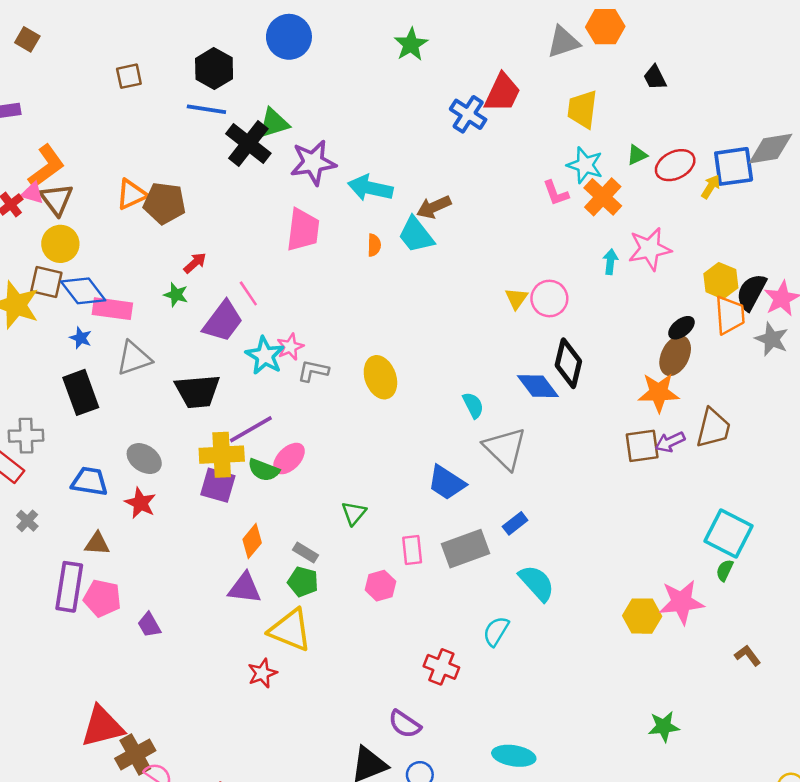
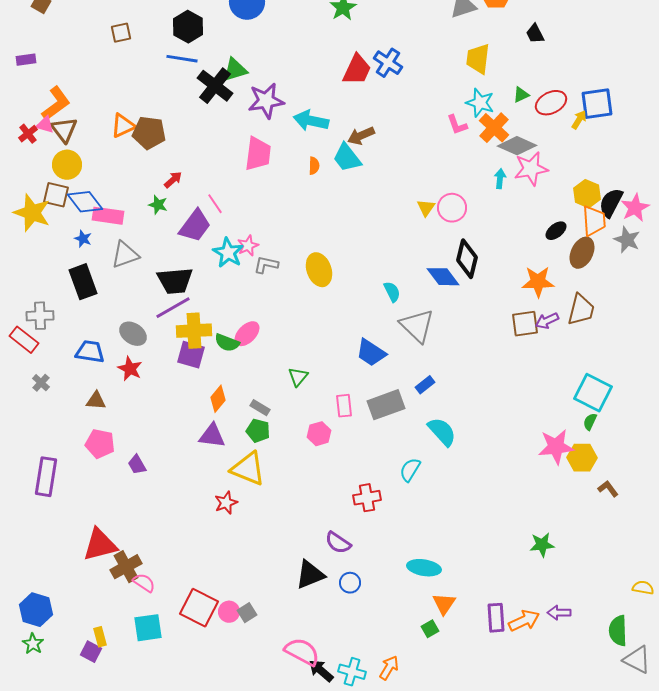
red trapezoid: (502, 93) -> (357, 70), moved
gray diamond: (770, 149) -> (517, 146), moved, turned 33
brown ellipse: (675, 356) -> (582, 253), moved
purple line: (251, 429) -> (173, 308), moved
purple rectangle: (69, 587) -> (46, 477), moved
yellow hexagon: (642, 616) -> (582, 458), moved
red cross: (441, 667) -> (367, 498), turned -32

